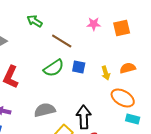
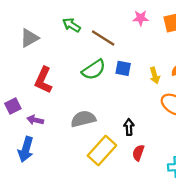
green arrow: (35, 21) -> (71, 25), moved
black arrow: (84, 117) -> (129, 127), size x0.6

